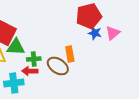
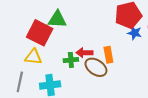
green triangle: (16, 47) -> (57, 19), moved
red arrow: (30, 71) -> (84, 53), moved

